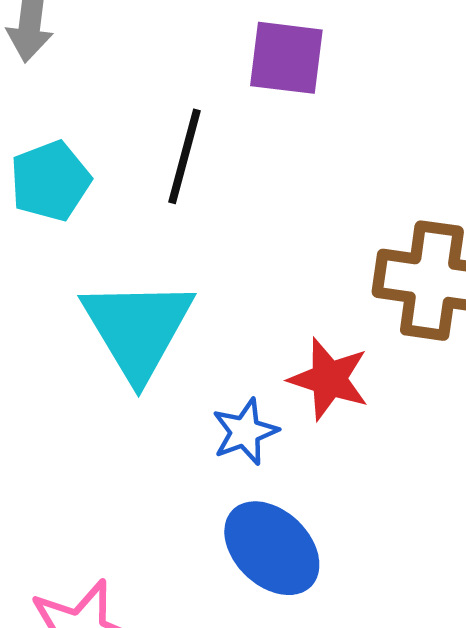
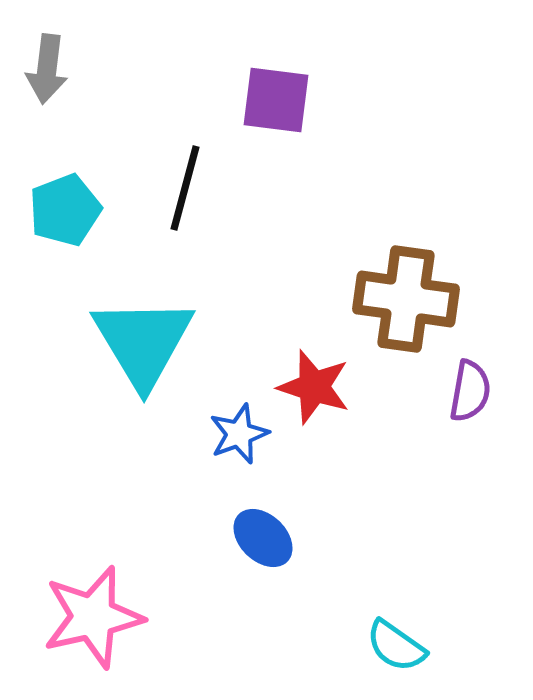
blue ellipse: (272, 548) -> (263, 538), size x0.7

